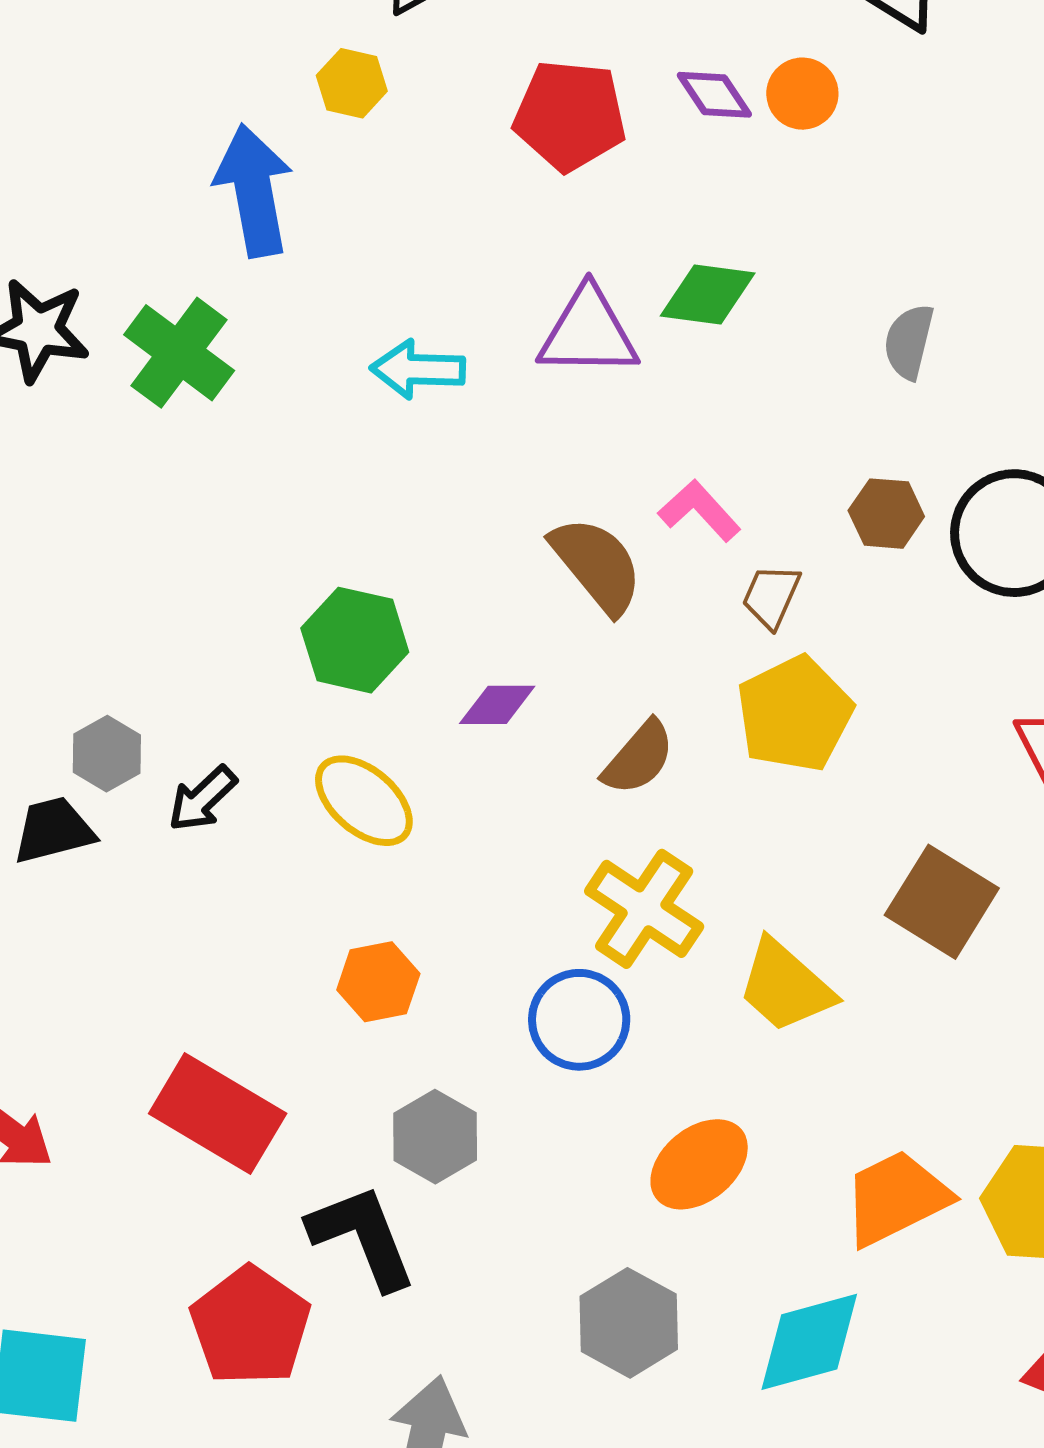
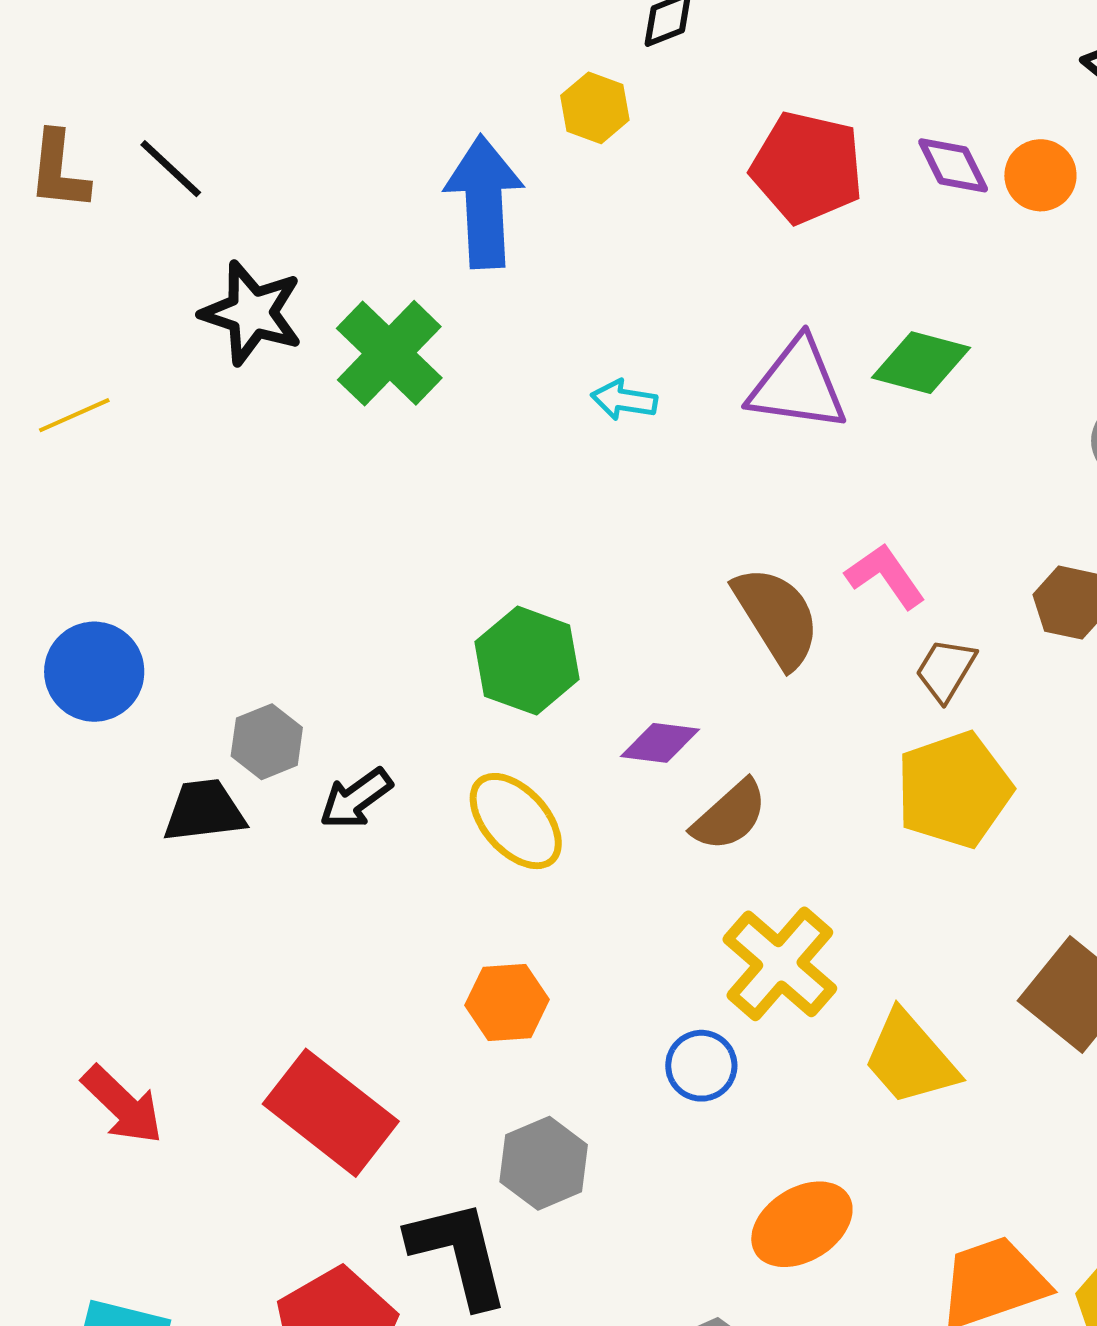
cyan arrow: (418, 369) -> (624, 400), size x0.7
brown semicircle: (639, 758) -> (730, 816), moved
blue circle: (579, 1020) -> (701, 1066), size x0.7

